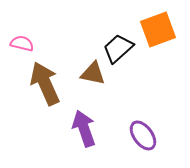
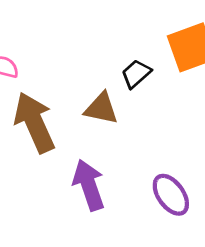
black trapezoid: (118, 48) -> (136, 74), size x0.7

